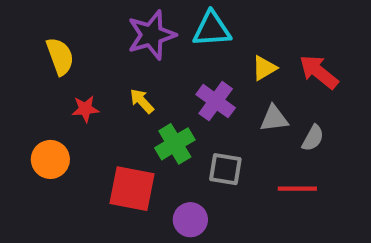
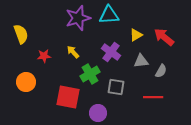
yellow semicircle: (60, 56) -> (21, 34), moved

